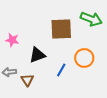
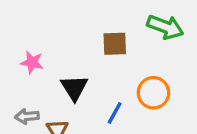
brown square: (61, 29) -> (115, 44), size x0.7
black triangle: (37, 55) -> (74, 88), turned -42

